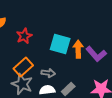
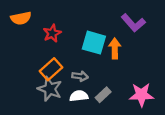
purple L-shape: (96, 54) -> (133, 23), moved

